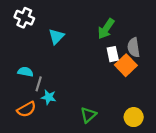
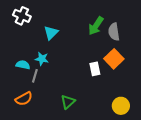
gray semicircle: (134, 47) -> (114, 32), moved
white rectangle: (113, 54) -> (95, 69), moved
cyan star: (49, 97) -> (42, 59), moved
green triangle: (88, 115) -> (68, 102), moved

